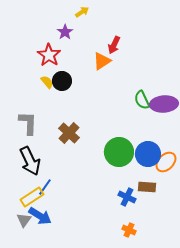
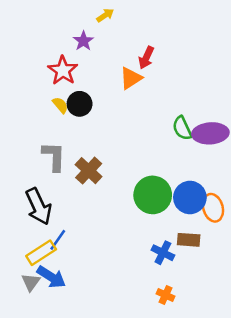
gray L-shape: (28, 123) -> (54, 156), moved
orange ellipse: (166, 162) -> (213, 208), turned -60

